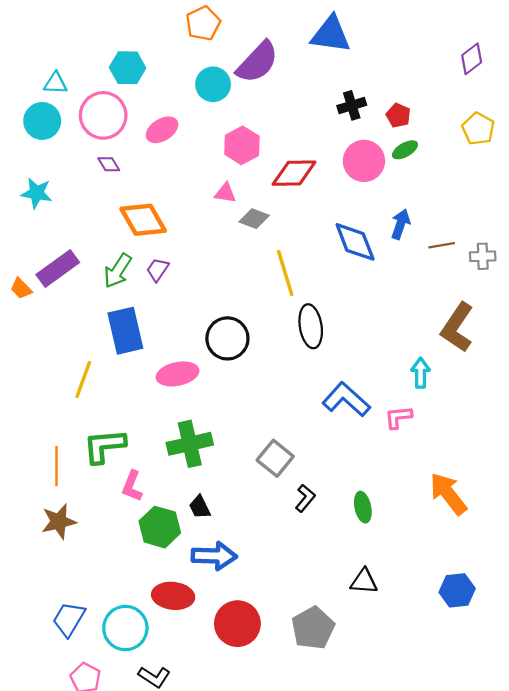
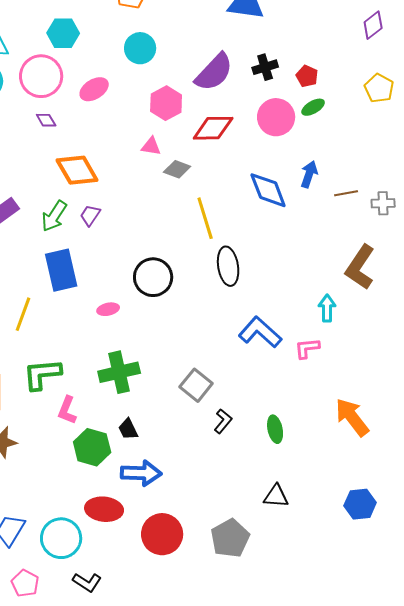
purple semicircle: (257, 62) -> (214, 72), moved
pink ellipse: (178, 374) -> (108, 309), size x0.6

